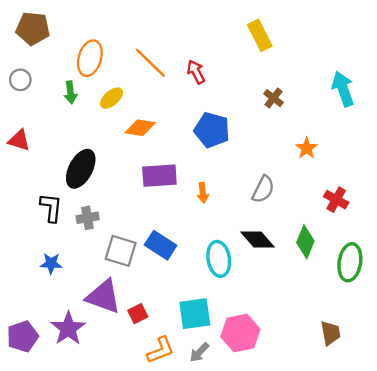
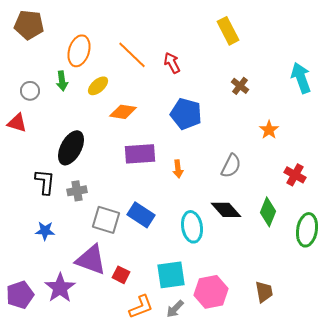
gray circle: (20, 80) -> (30, 91), moved
red square: (138, 314) -> (121, 275), turned -36
brown trapezoid: (330, 333) -> (264, 292), moved

